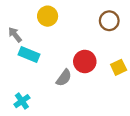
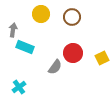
brown circle: (109, 21) -> (72, 17), moved
gray arrow: (15, 35) -> (13, 30), turned 48

